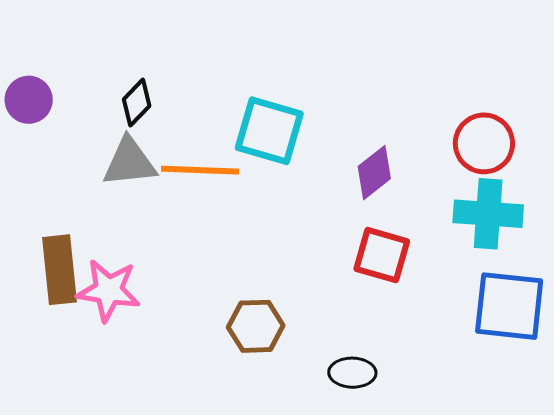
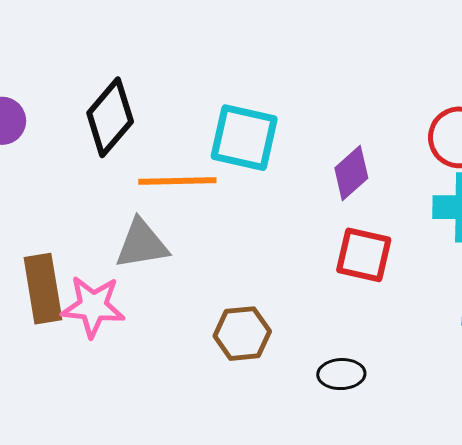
black diamond: (137, 103) -> (110, 117), size x1.6
gray triangle: (129, 162) -> (142, 244), moved

